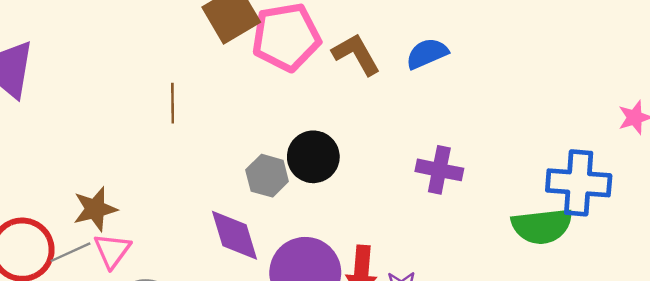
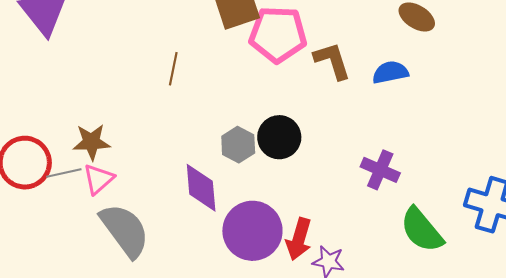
green semicircle: (542, 226) -> (422, 230), moved, turned 45

